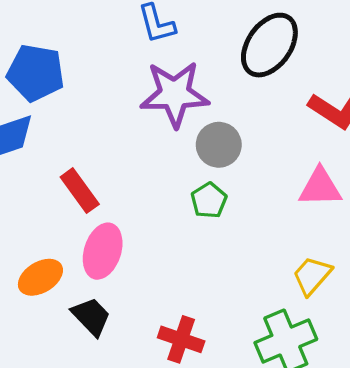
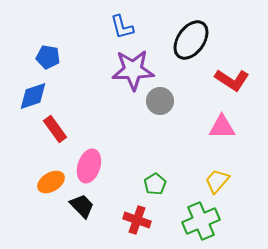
blue pentagon: (36, 73) -> (48, 57), size x0.7
red rectangle: (80, 191) -> (55, 129), moved
green pentagon: (209, 200) -> (155, 184), moved

